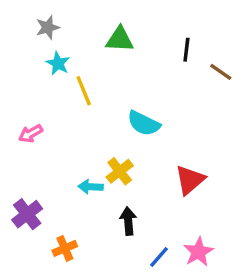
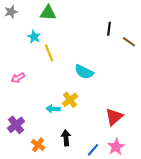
gray star: (48, 27) -> (11, 12), moved
green triangle: (120, 39) -> (48, 13), moved
red triangle: (190, 180) -> (114, 117), moved
black arrow: (128, 221) -> (66, 138), moved
orange cross: (65, 248) -> (38, 145), turned -32

